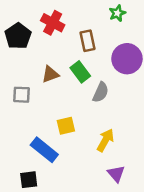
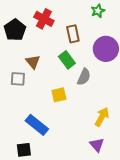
brown triangle: (50, 74) -> (33, 62), moved, turned -49
yellow square: (66, 126) -> (59, 95), moved
yellow arrow: (105, 140) -> (102, 117), moved

